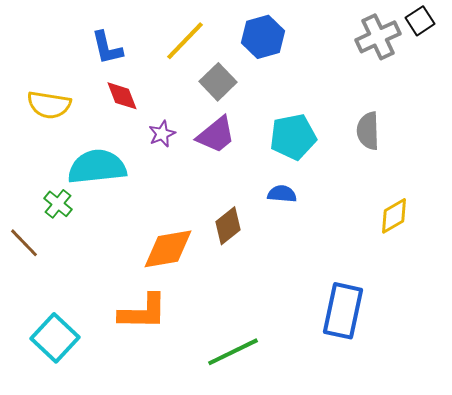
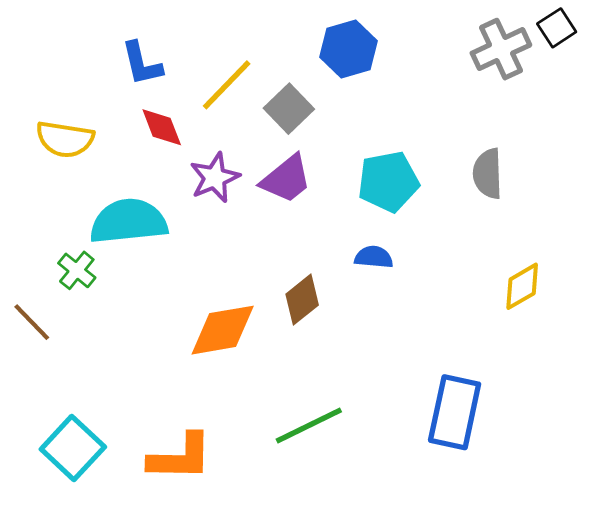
yellow line: (185, 41) -> (227, 85), moved
purple star: (162, 134) -> (215, 178), size x1.4
orange L-shape: (143, 312) -> (180, 457), moved
green line: (233, 352) -> (309, 425), moved

